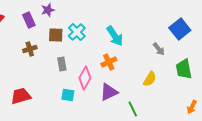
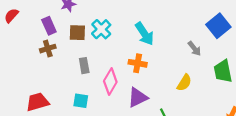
purple rectangle: (29, 20) -> (49, 26), moved
orange cross: (109, 62) -> (138, 63), turned 35
cyan square: (68, 95) -> (81, 101), moved

